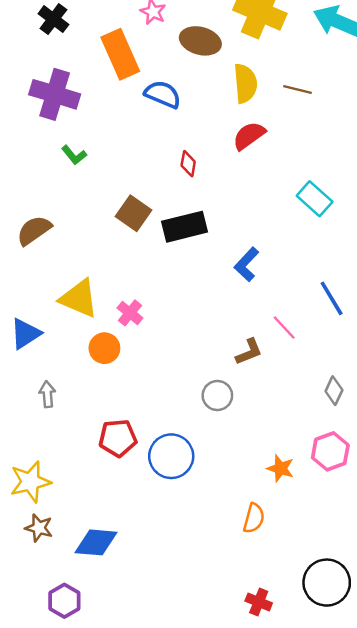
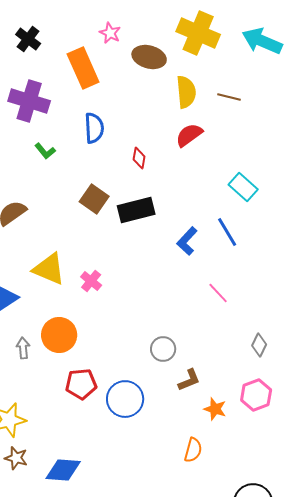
blue semicircle: (163, 94) -> (94, 128), moved, turned 64
blue line: (332, 298) -> (227, 232), moved
orange circle: (104, 348) -> (59, 335), moved, size x1.4
brown L-shape: (249, 352) -> (189, 380), moved

